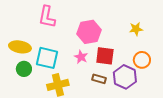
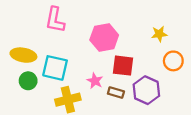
pink star: (81, 57) -> (95, 81), moved
orange circle: (142, 60) -> (173, 61), moved

